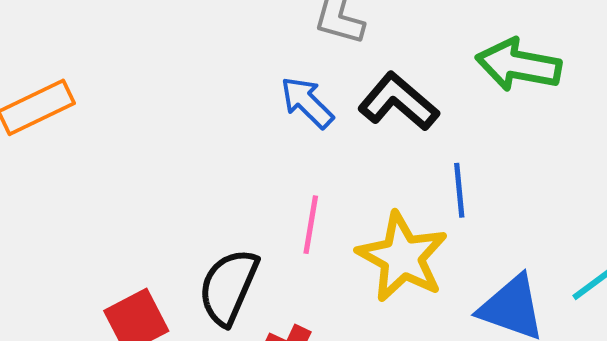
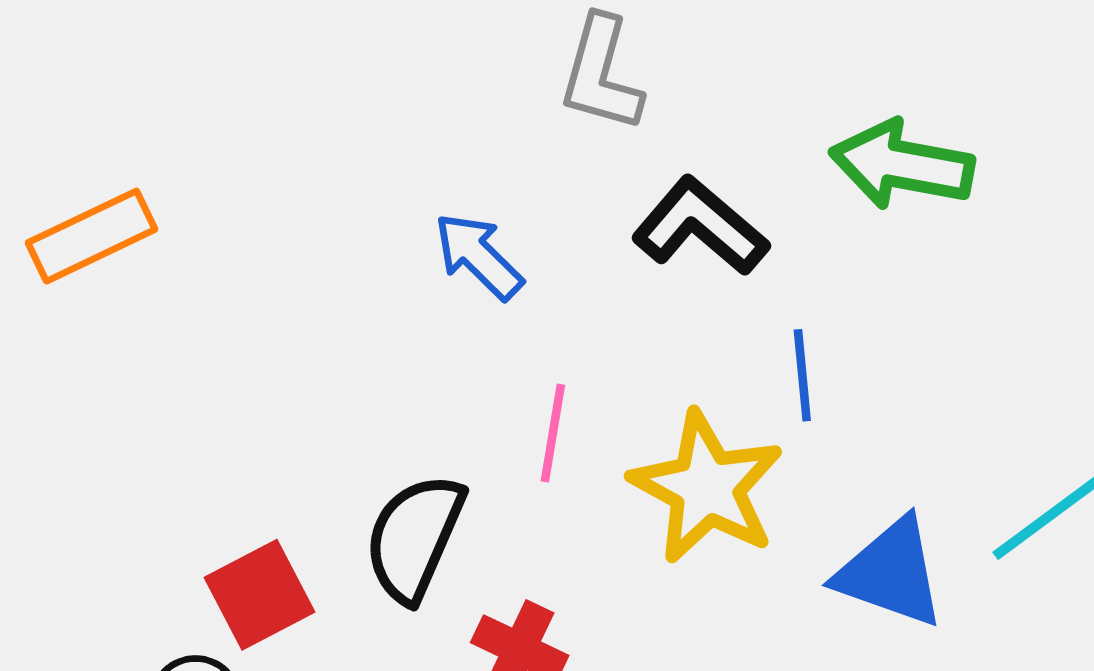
blue arrow: (307, 102) -> (478, 256), moved

